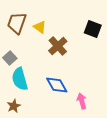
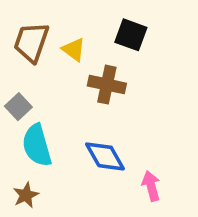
black square: (93, 29) -> (131, 35), moved
brown cross: (58, 46) -> (107, 85), turned -36

